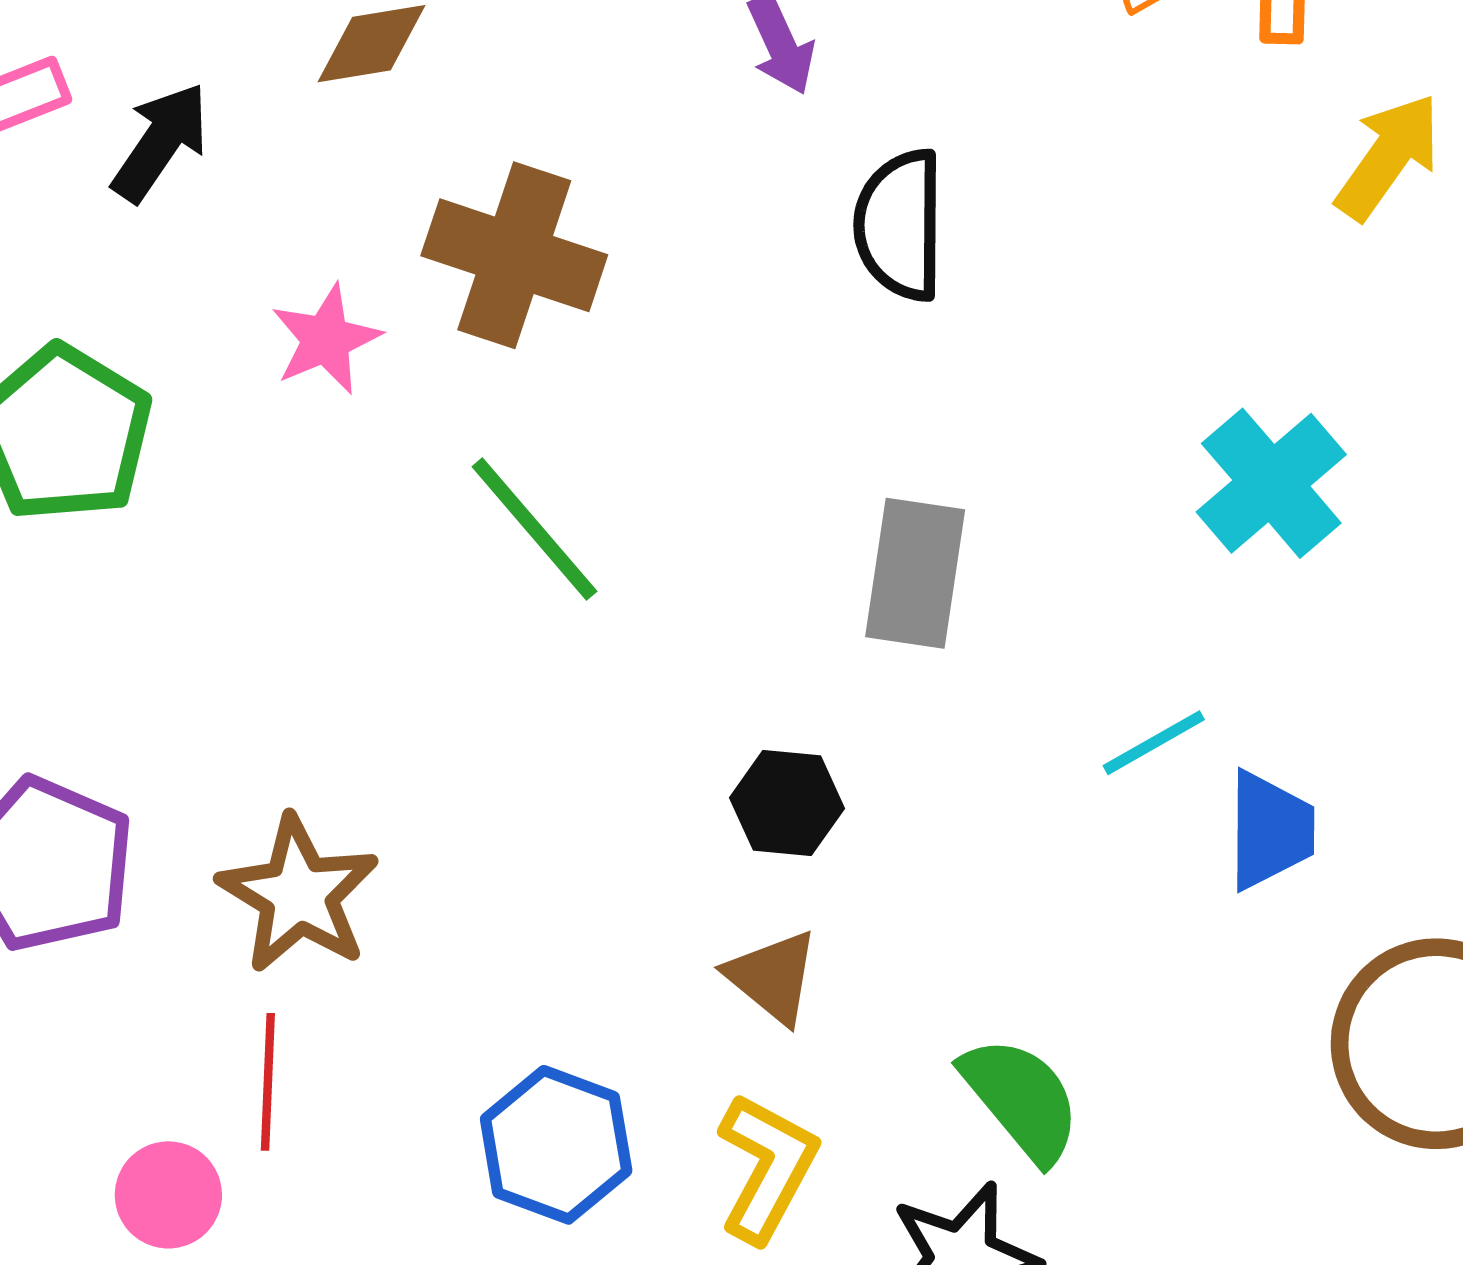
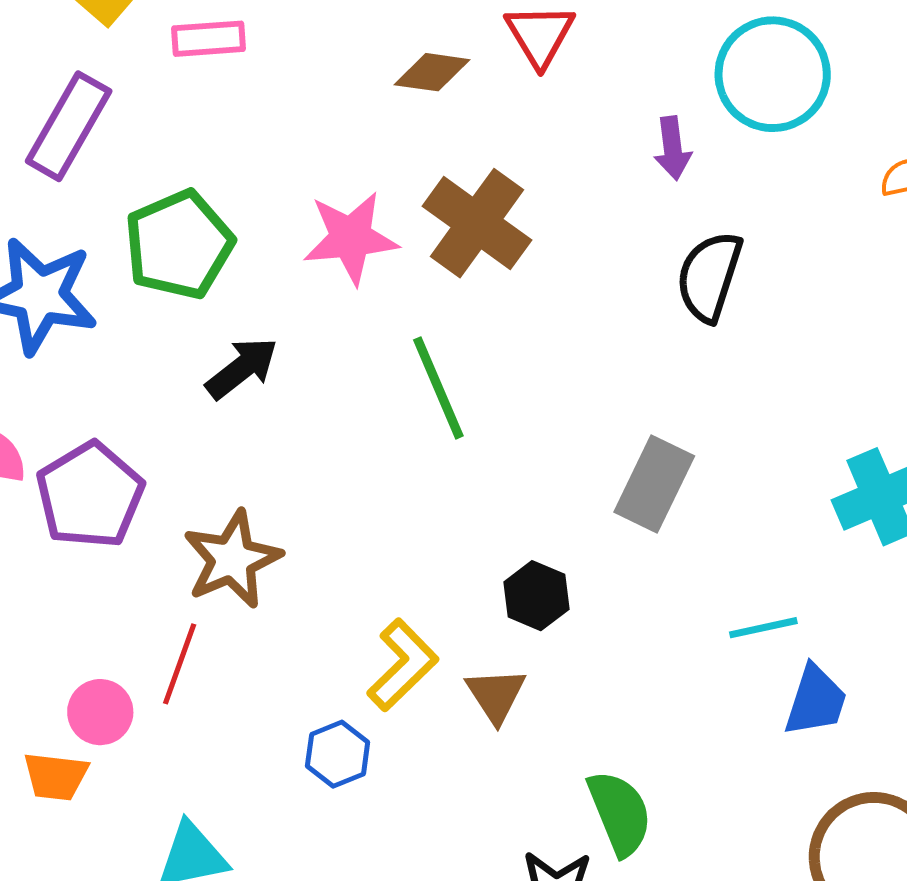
black arrow: (160, 142) -> (242, 368), moved
pink star: (326, 339) -> (351, 238), size x1.4
blue hexagon: (556, 1145) -> (338, 754), size x0.7
yellow L-shape: (767, 1167) -> (403, 665), moved

